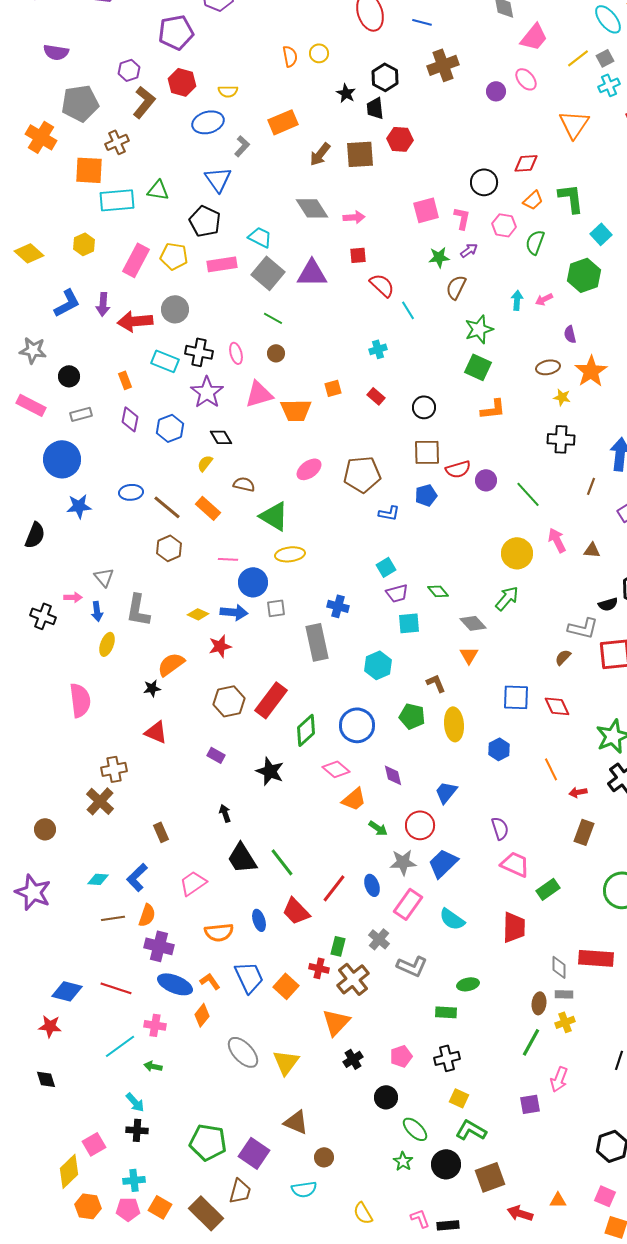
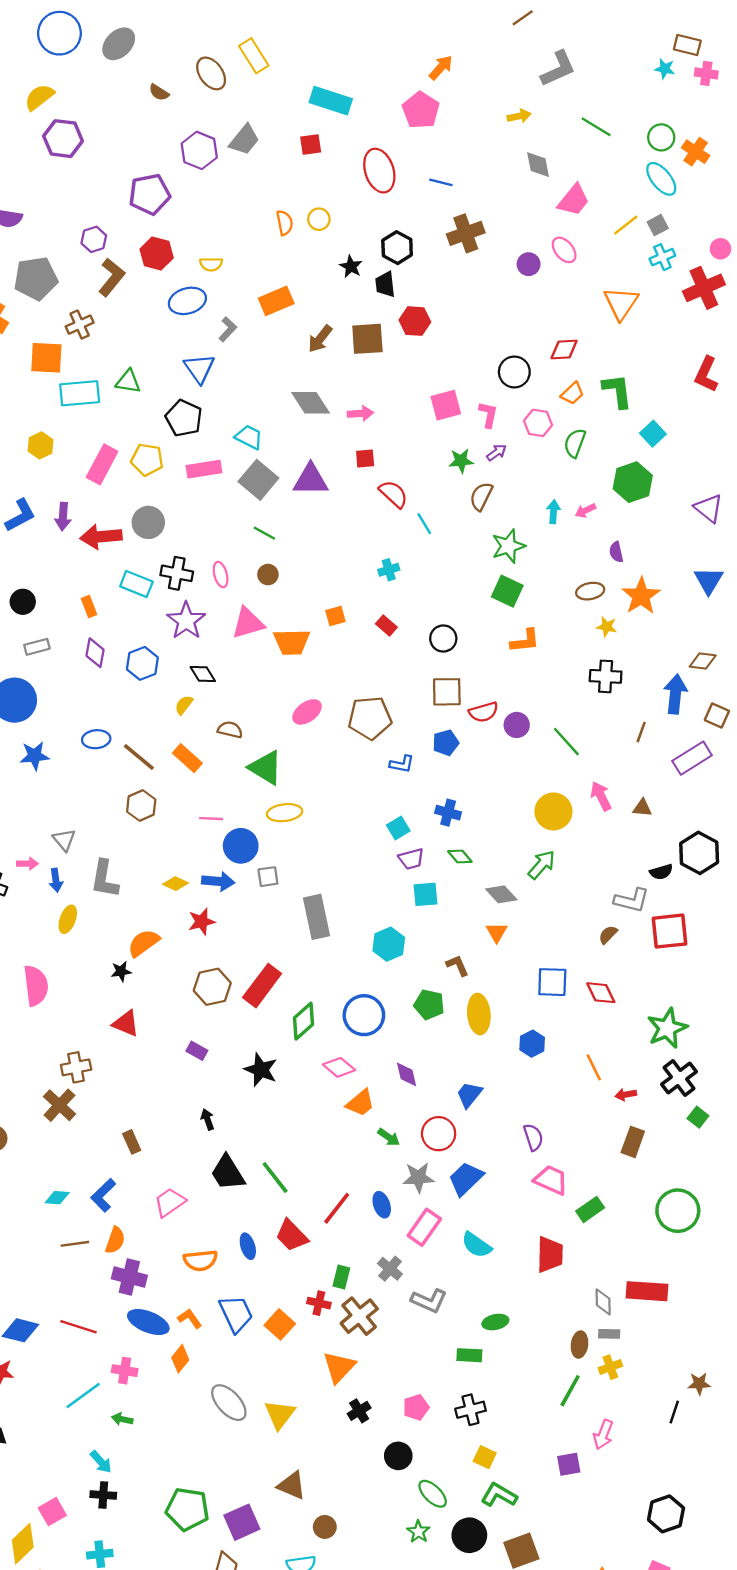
blue cross: (338, 606) -> (448, 813), moved
purple square: (254, 1153) -> (242, 1522), turned 32

